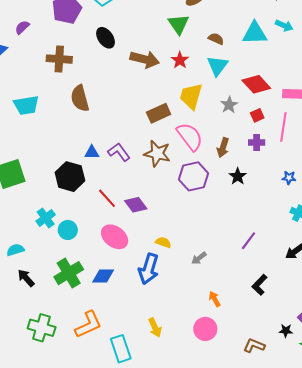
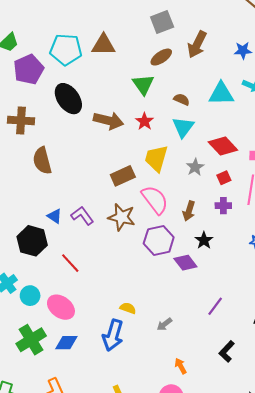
black ellipse: (106, 38) -> (68, 99), size x1.4
blue triangle: (92, 152) -> (55, 216), turned 35
purple diamond: (136, 205) -> (185, 263), moved
pink ellipse: (115, 237) -> (61, 307), moved

